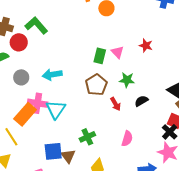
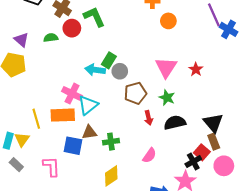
pink triangle: (117, 52) -> (166, 67), size x1.6
green rectangle: (100, 56) -> (109, 60), moved
gray circle: (21, 77) -> (120, 71), moved
black semicircle: (141, 101) -> (175, 123), size x1.5
orange rectangle: (25, 114) -> (63, 115), moved, turned 30
brown triangle: (68, 156) -> (89, 132), moved, turned 42

